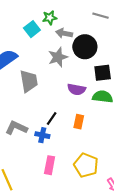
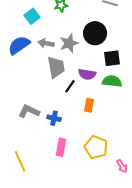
cyan square: (32, 29) -> (32, 16), moved
gray arrow: (64, 33) -> (46, 43), moved
gray trapezoid: (29, 81) -> (56, 67), moved
black line: (52, 118) -> (70, 86), moved

